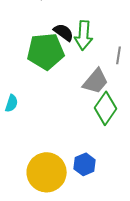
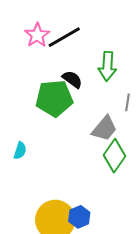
green arrow: (84, 35) -> (107, 66), moved
blue hexagon: (85, 164) -> (79, 217), moved

